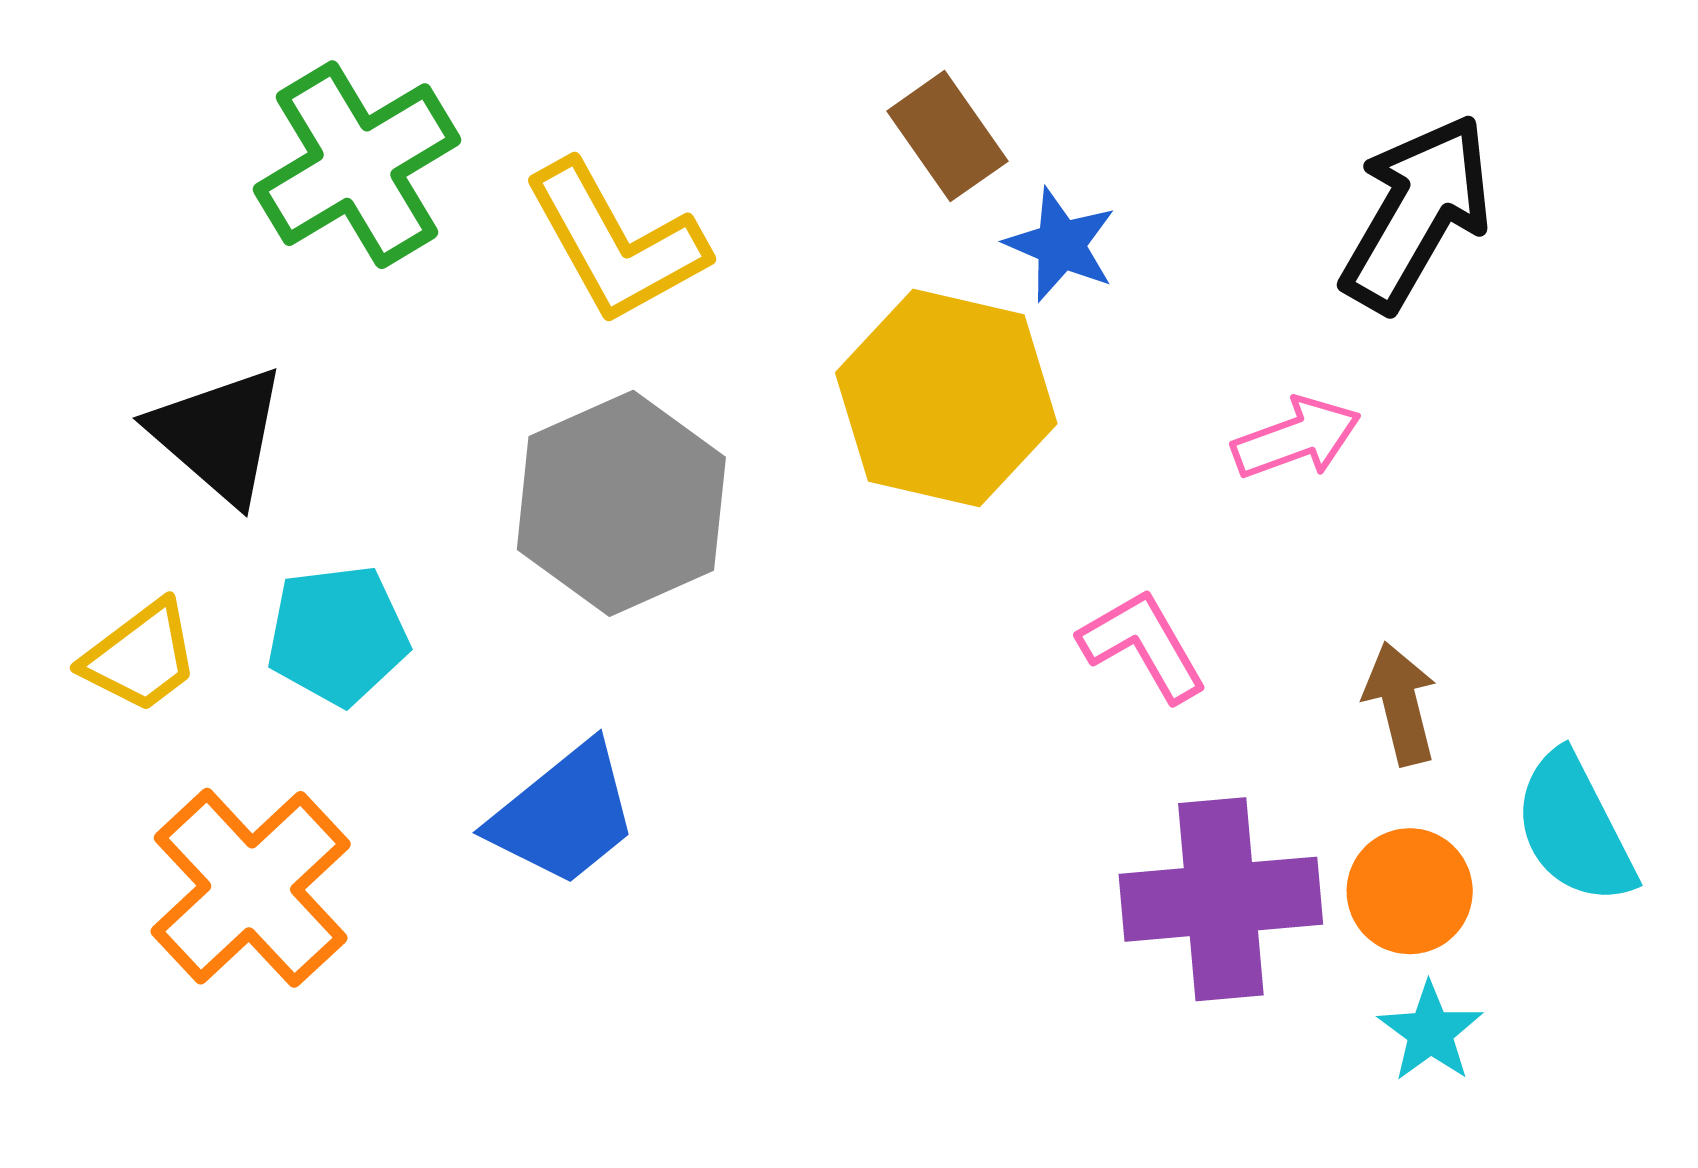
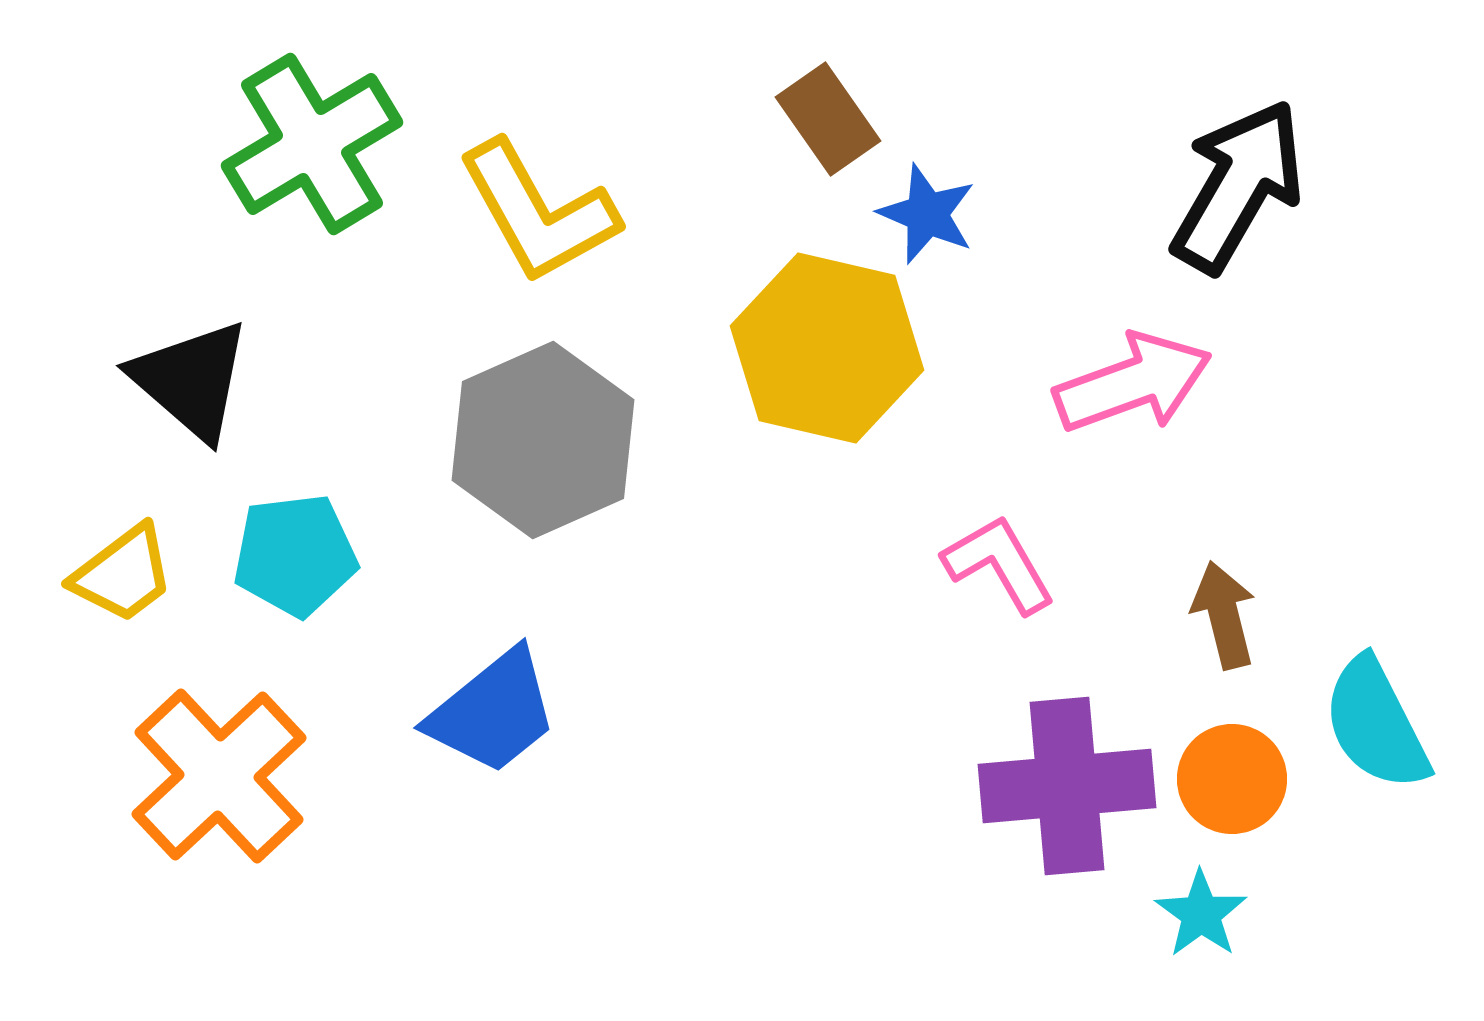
pink arrow: (1296, 438) -> (1133, 383), size x1.4
cyan star: (1430, 1032) -> (1201, 914), moved

